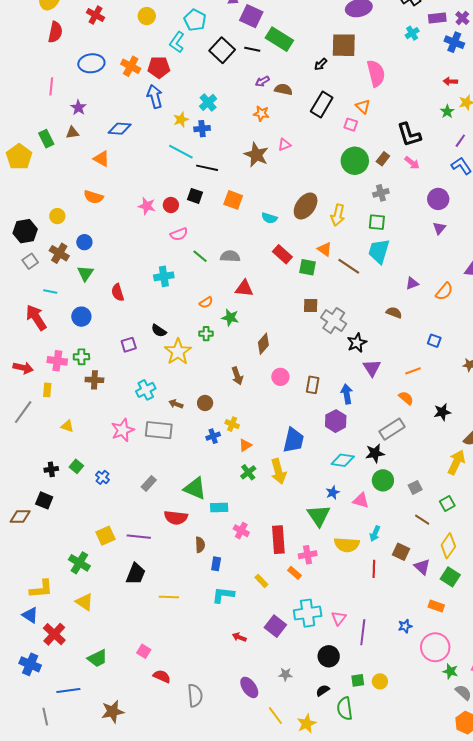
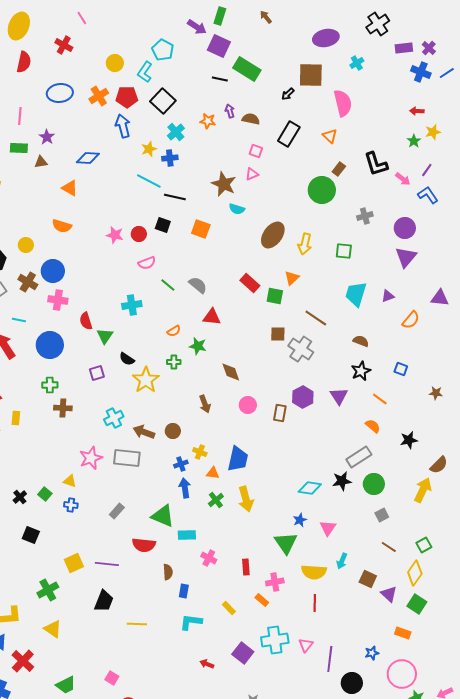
yellow circle: (147, 16) -> (115, 63), moved
cyan cross: (412, 33) -> (357, 63), moved
black square: (222, 50) -> (163, 101), moved
orange cross: (131, 66) -> (99, 96), turned 30
purple arrow: (262, 81) -> (230, 111), turned 104
orange star: (261, 114) -> (208, 121), moved
pink square: (351, 125) -> (256, 151), moved
green rectangle: (46, 139) -> (19, 148), moved, turned -60
brown rectangle: (383, 159) -> (339, 169), moved
pink arrow: (412, 163) -> (403, 179), moved
gray cross: (381, 193) -> (365, 216), moved
cyan semicircle: (269, 218) -> (237, 209), moved
purple triangle: (439, 228) -> (406, 257), size x1.6
blue circle: (84, 242) -> (53, 271), size x1.5
orange triangle: (325, 249) -> (292, 278), turned 42
cyan trapezoid: (379, 251) -> (356, 294), moved
gray semicircle: (230, 256) -> (198, 285), turned 36
brown line: (349, 266) -> (316, 318), moved
green triangle: (85, 273) -> (105, 336), moved
purple triangle: (412, 283) -> (388, 296), moved
blue circle: (81, 317) -> (50, 345), size x1.4
black star: (357, 343) -> (361, 371), moved
brown diamond: (263, 344) -> (231, 372), turned -60
pink cross: (57, 361) -> (58, 300), moved
orange line: (413, 371) -> (380, 399), turned 56
blue arrow: (347, 394) -> (185, 488), moved
brown arrow: (176, 404) -> (144, 432), size x1.5
purple hexagon: (336, 421) -> (303, 397), moved
yellow triangle: (67, 426) -> (70, 481), moved
blue trapezoid: (293, 440) -> (238, 459), moved
orange triangle: (245, 445) -> (213, 473), turned 40
black cross: (51, 469) -> (20, 497), turned -32
blue cross: (103, 477) -> (71, 505), turned -32
green circle: (383, 480) -> (374, 484), moved
black square: (44, 500) -> (31, 535), moved
pink triangle: (361, 500) -> (328, 528), turned 48
green square: (447, 504) -> (424, 545), moved
red rectangle: (278, 540) -> (246, 567), size x0.6
green cross: (79, 563) -> (48, 590), turned 30
red line: (374, 569) -> (315, 603), moved
black circle: (329, 656) -> (352, 683), moved

